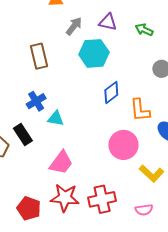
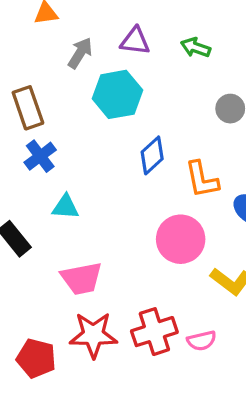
blue cross: (36, 101) -> (40, 156), moved
pink trapezoid: (61, 163) -> (81, 278), turned 48
pink semicircle: (144, 210) -> (202, 341), moved

